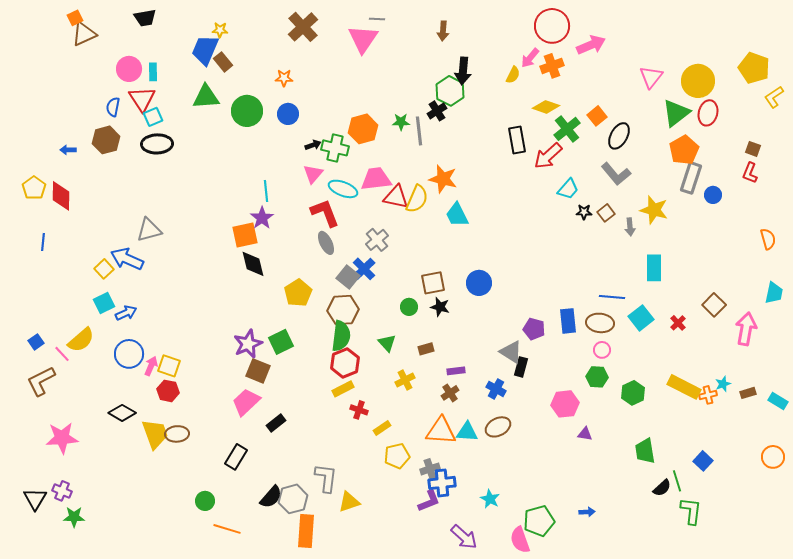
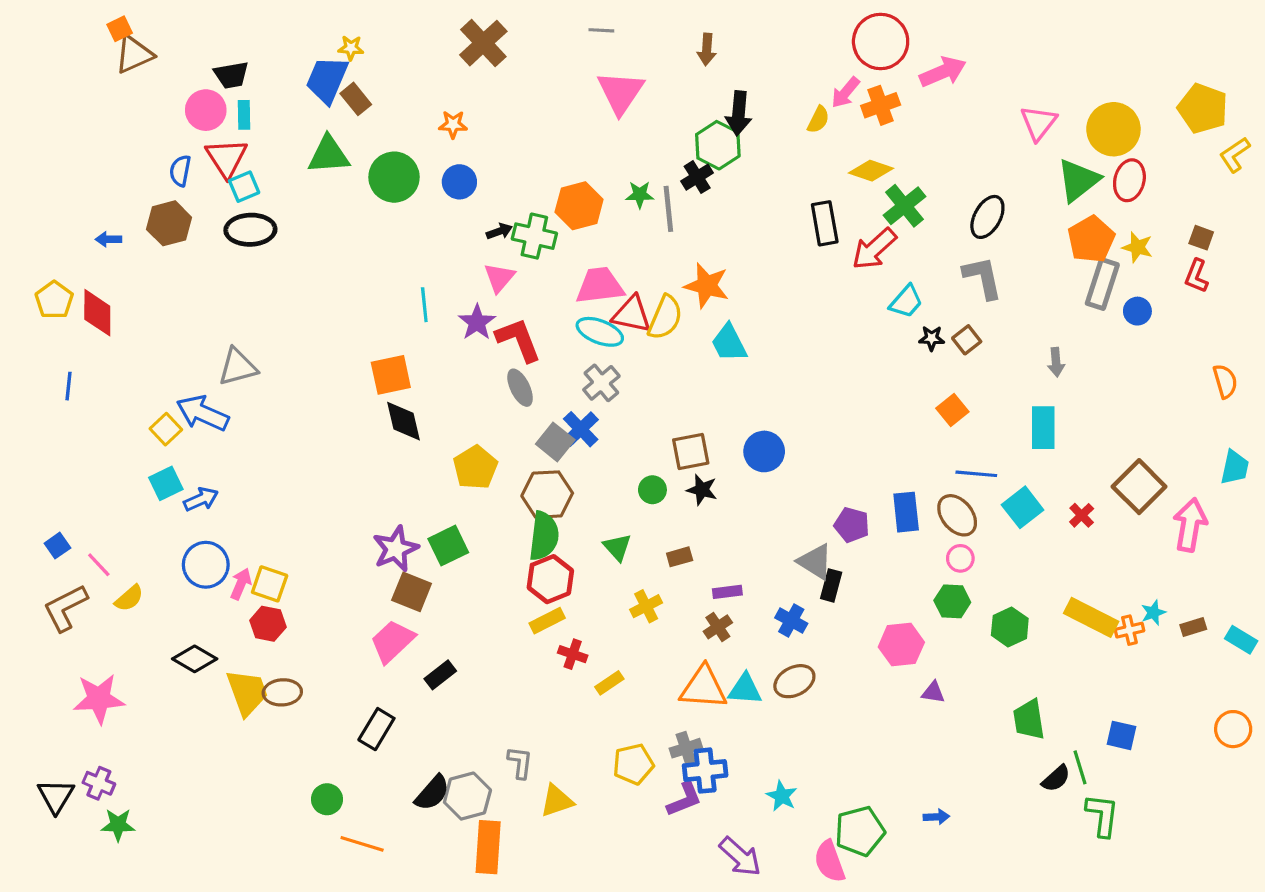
black trapezoid: (145, 18) -> (231, 75), moved
pink triangle: (363, 39) -> (621, 93), moved
orange square: (597, 116) -> (952, 410), moved
gray L-shape: (616, 174) -> (983, 278), turned -152
cyan ellipse: (343, 189) -> (600, 332), moved
yellow star: (654, 210) -> (1137, 247), moved, size x0.7
purple star: (262, 218) -> (477, 322), moved
gray arrow: (630, 227) -> (1056, 362), moved
brown square: (714, 305) -> (1139, 487), size x1.4
brown ellipse: (600, 323) -> (957, 515), turned 44
yellow semicircle: (81, 340) -> (129, 598), moved, size x0.7
yellow pentagon: (397, 456) -> (633, 764), moved
blue square: (703, 461) -> (1121, 735), turned -30
gray L-shape: (326, 478) -> (520, 763), size x0.7

